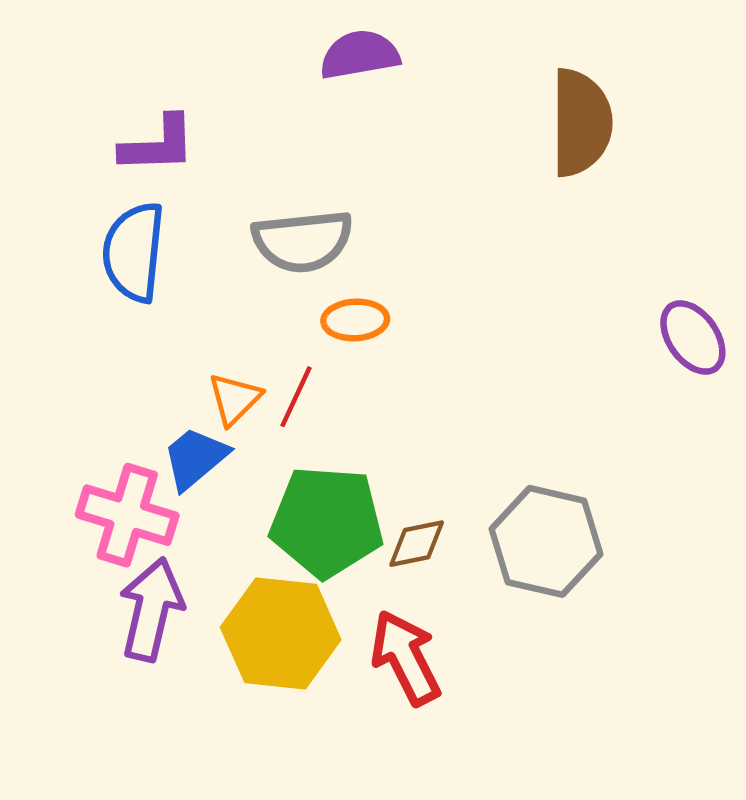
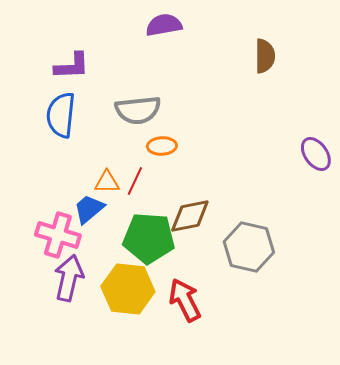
brown semicircle: (581, 123) -> (265, 56), size x0.7
orange triangle: (235, 399) -> (107, 182), turned 44
brown diamond: (417, 544) -> (190, 216), moved, size x1.5

